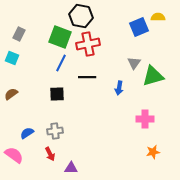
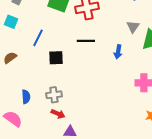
blue line: (61, 63) -> (38, 38), moved
blue semicircle: (27, 133) -> (26, 97), turned 120
red arrow: (50, 154) -> (58, 114), moved, turned -40

